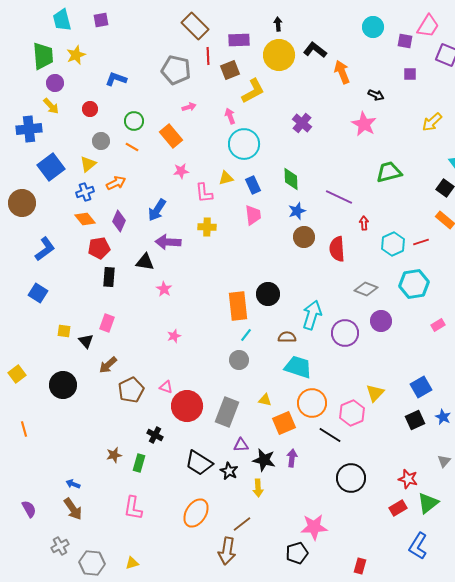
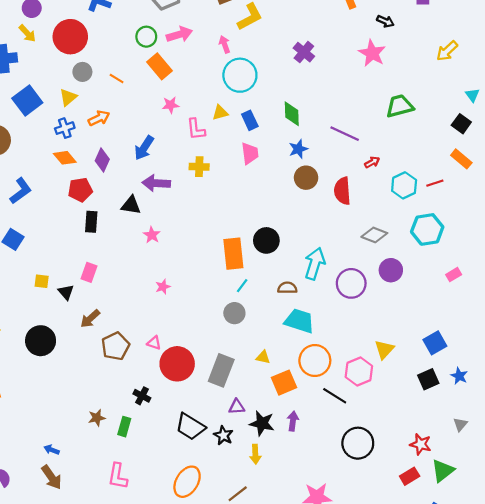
pink arrow: (189, 107) -> (179, 34), size x1.6
red circle: (90, 109) -> (70, 37), size x2.0
green circle: (134, 121) -> (146, 37), moved
red arrow: (364, 223) -> (372, 162), turned 64

